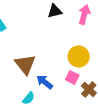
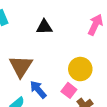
black triangle: (55, 11) -> (44, 27), moved

